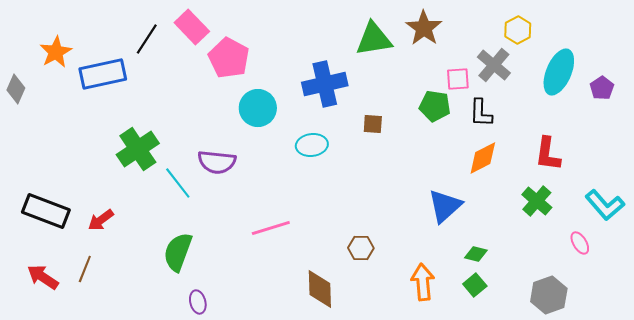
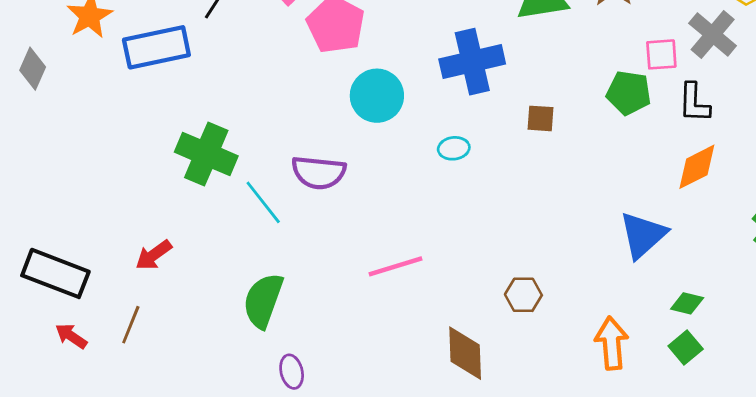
cyan ellipse: (312, 145) -> (454, 148), size x0.7
green cross: (138, 149) -> (206, 154), turned -33
black rectangle: (46, 211) -> (55, 273), moved
red arrow: (43, 277) -> (71, 336), size x0.7

